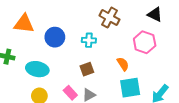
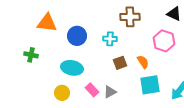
brown cross: (109, 18) -> (130, 17), turned -30
cyan ellipse: (37, 69) -> (72, 68), moved
brown square: (87, 69) -> (120, 63), moved

